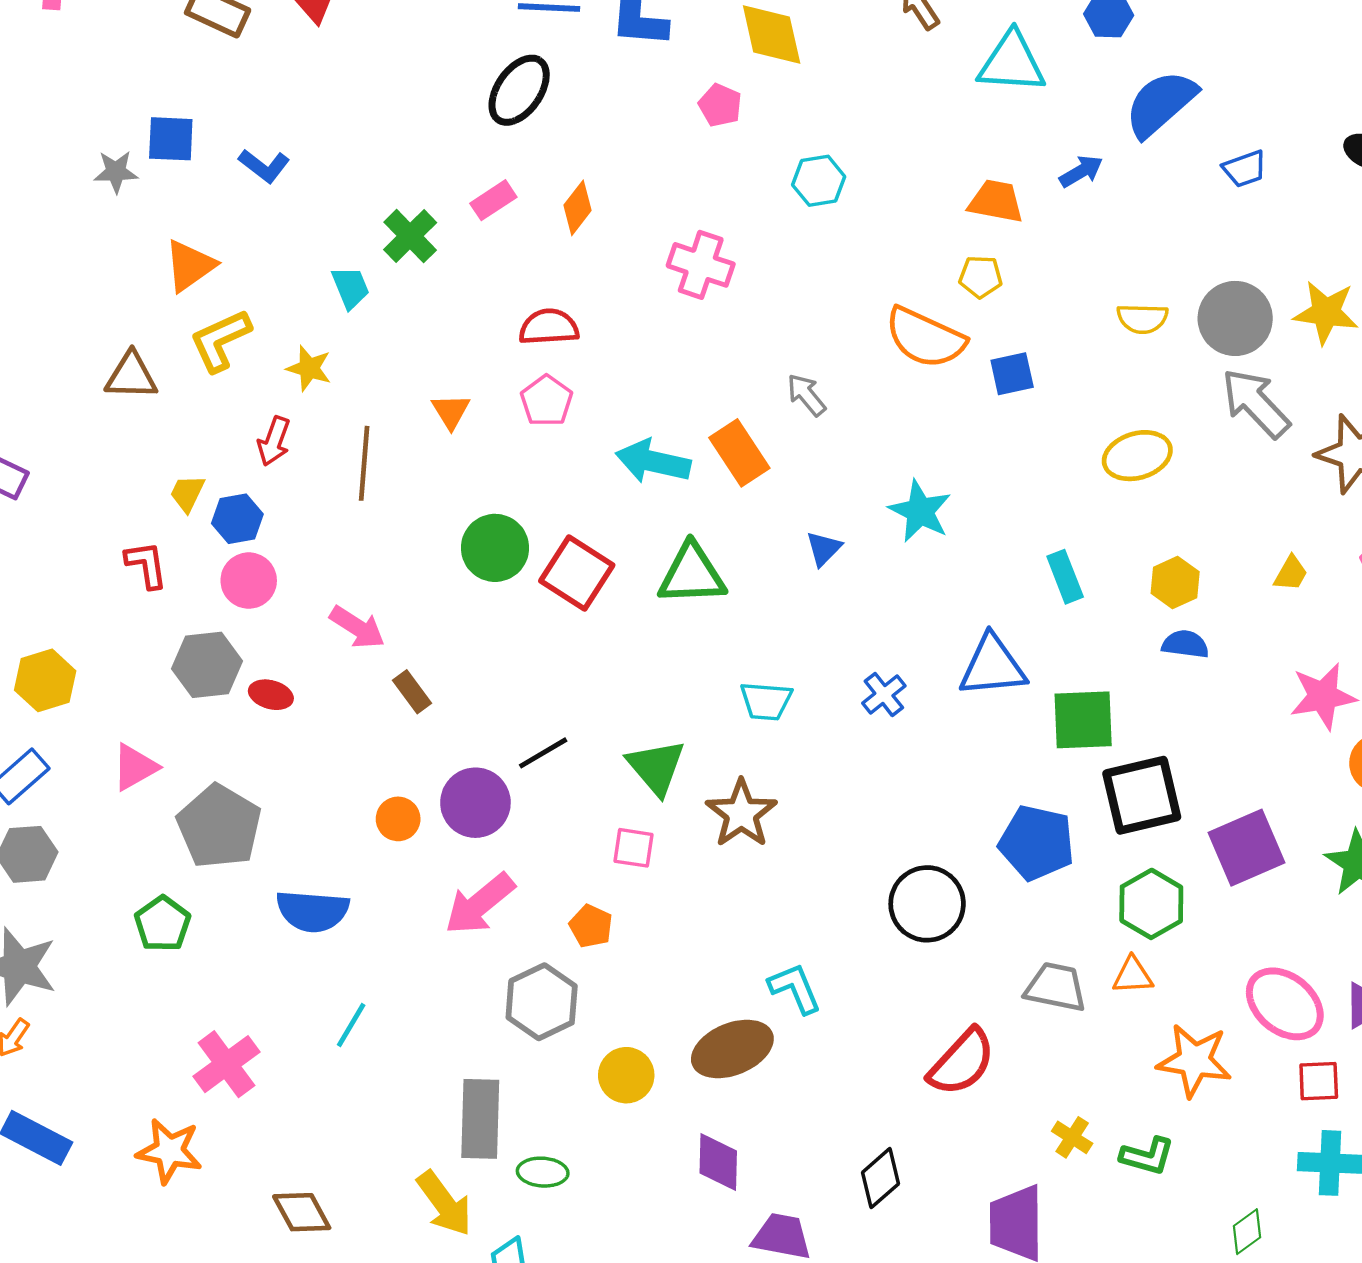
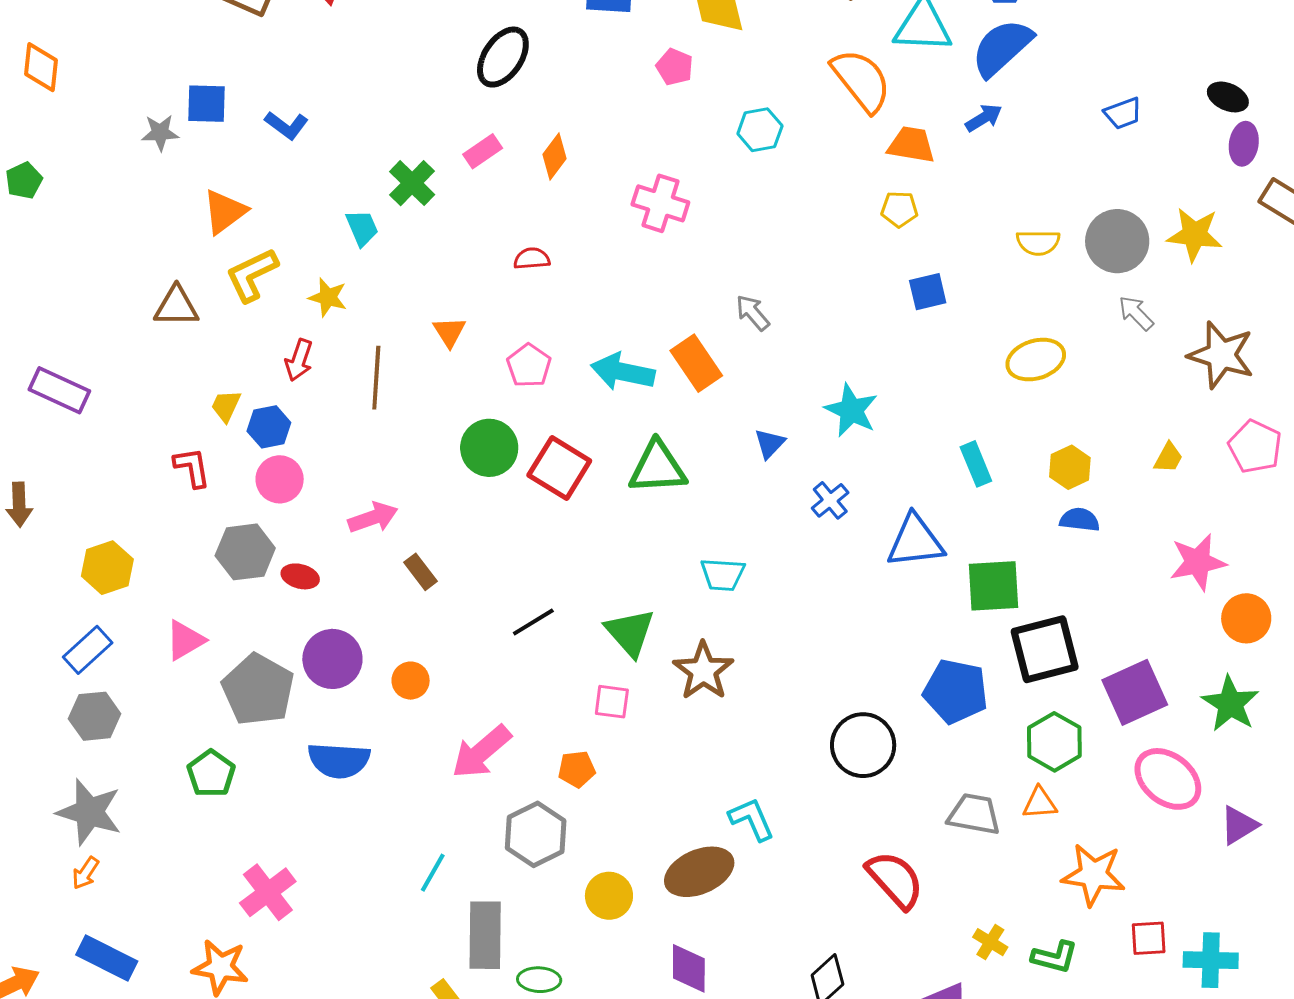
blue semicircle: (1161, 104) -> (1002, 48), moved
red semicircle: (549, 327) -> (532, 259), size x0.7
orange semicircle: (925, 338) -> (861, 80), moved, turned -152
pink pentagon: (547, 401) -> (529, 366), moved
gray arrow: (1256, 403) -> (1136, 313), size x0.6
pink arrow: (357, 627) -> (373, 518), turned -51
blue cross: (884, 694) -> (830, 500), moved
purple circle: (475, 803) -> (332, 659), moved
orange pentagon: (591, 926) -> (577, 769), turned -30
pink ellipse: (1285, 1004) -> (1168, 779), moved
cyan line: (351, 1025) -> (433, 873), moved
red semicircle: (962, 1062) -> (895, 880), turned -84
red square: (1319, 1081) -> (1149, 938), moved

